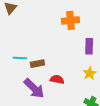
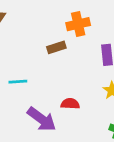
brown rectangle: (37, 64) -> (56, 47), moved

